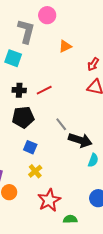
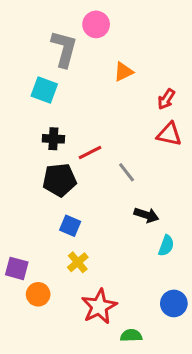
red line: (44, 90) -> (90, 152), moved
gray line: (61, 124) -> (127, 172), moved
black arrow: (80, 140) -> (146, 215), size x0.7

